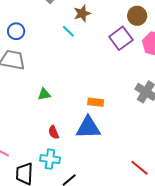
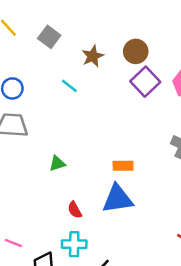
brown circle: (137, 16) -> (136, 51), moved
cyan line: (68, 31) -> (69, 86), moved

